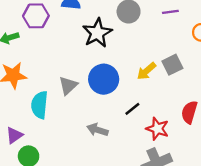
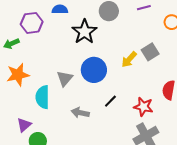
black line: (132, 109) -> (110, 101), moved
gray arrow: (98, 130) -> (80, 113), moved

